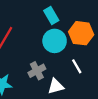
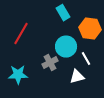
cyan circle: (55, 41) -> (66, 47), moved
white triangle: (56, 86) -> (77, 77), moved

